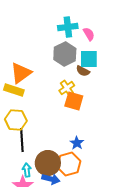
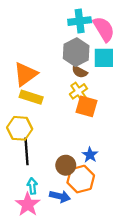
pink semicircle: (89, 34) -> (104, 29), size x1.6
brown semicircle: (83, 71) -> (80, 72), moved
yellow rectangle: (14, 90) -> (31, 97), moved
brown circle: (48, 163) -> (66, 165), moved, size x0.7

